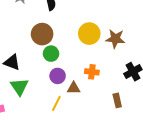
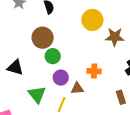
yellow circle: (89, 34) -> (92, 20), moved
green triangle: (19, 87) -> (37, 94), moved

